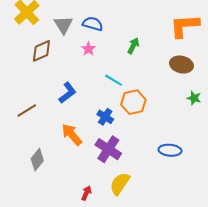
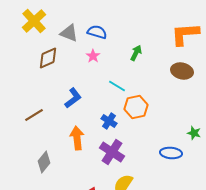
gray triangle: (63, 25) -> (69, 33), turned -36
green star: (194, 98) -> (194, 133), moved
orange arrow: (72, 135) -> (77, 138), turned 35

